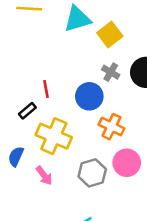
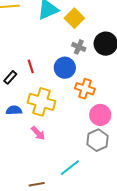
black rectangle: (27, 111) -> (10, 77), moved
blue semicircle: (16, 156) -> (14, 110), moved, turned 70
gray hexagon: (92, 173) -> (98, 140), moved

